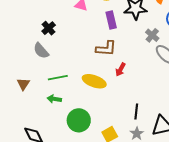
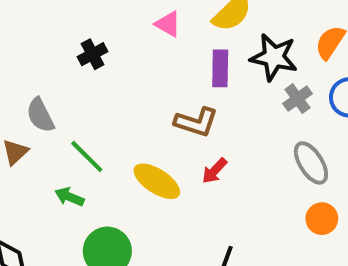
gray cross: (152, 35) -> (298, 99), moved
gray semicircle: (41, 51) -> (40, 115), moved
green line: (58, 78) -> (87, 157), turned 42

